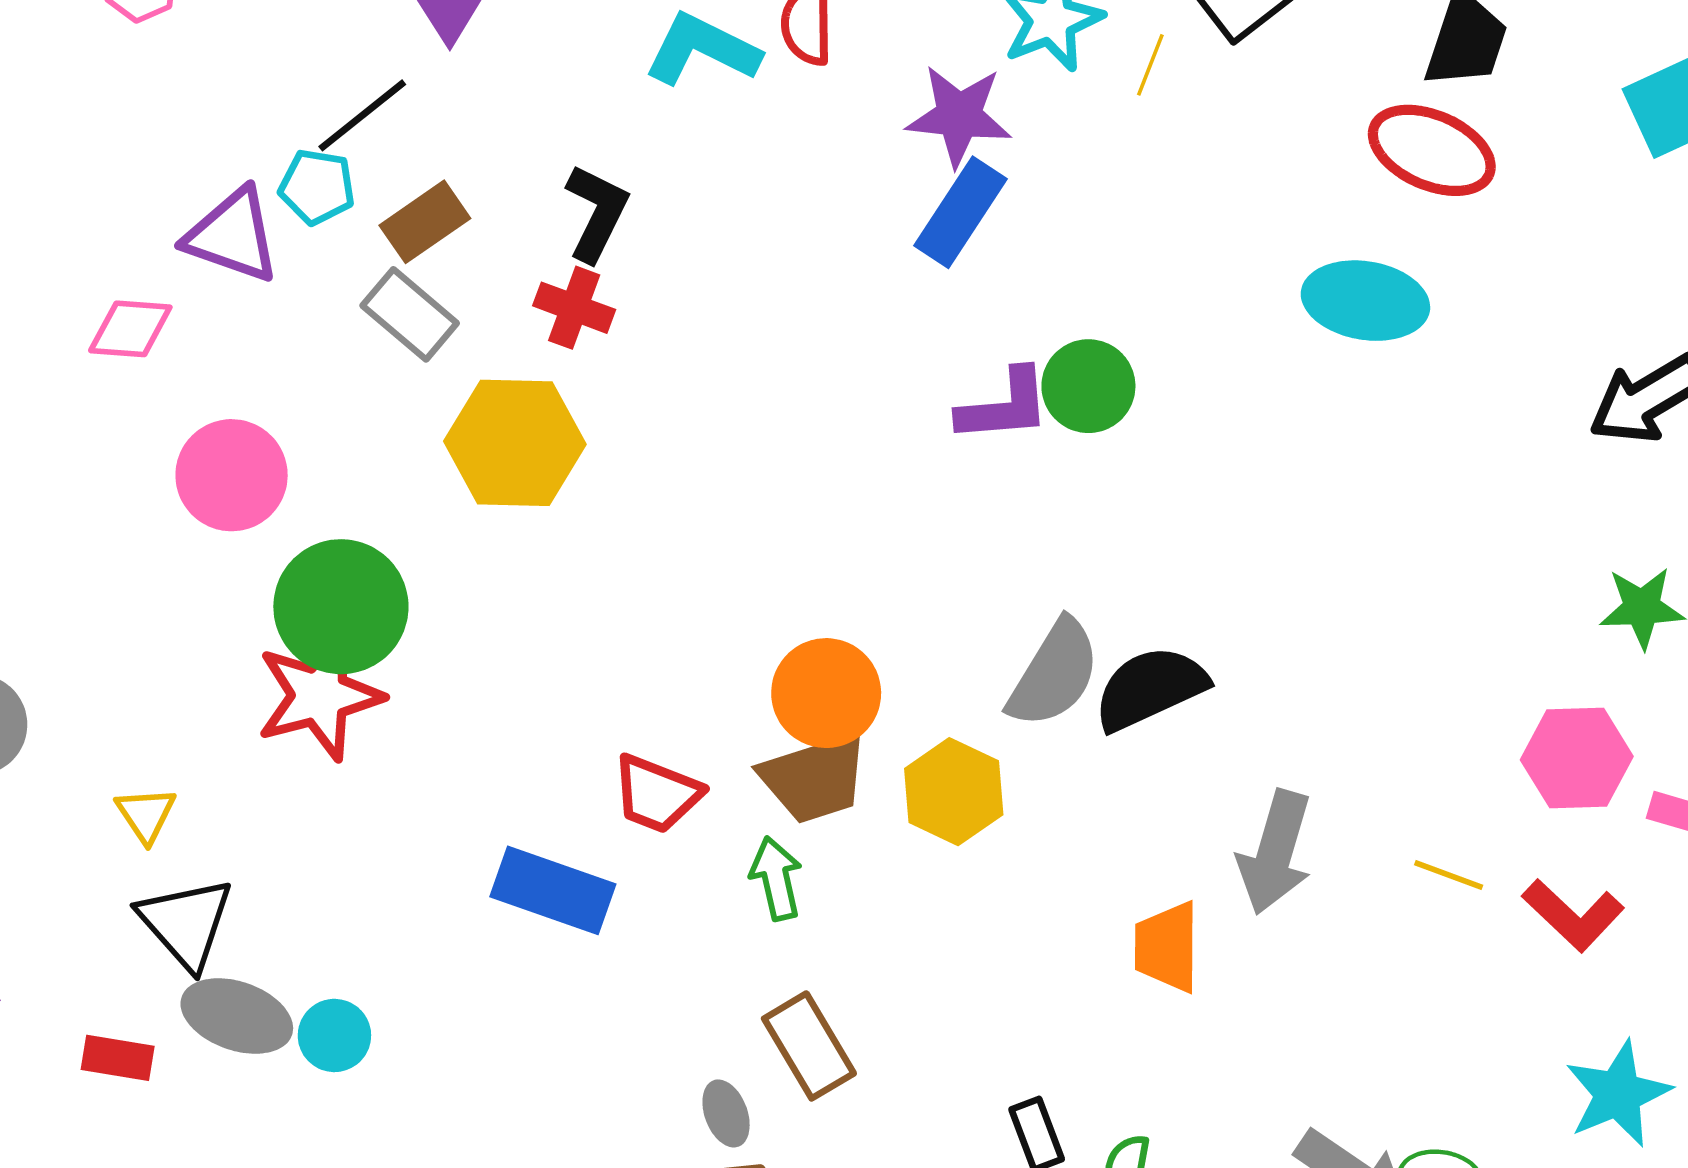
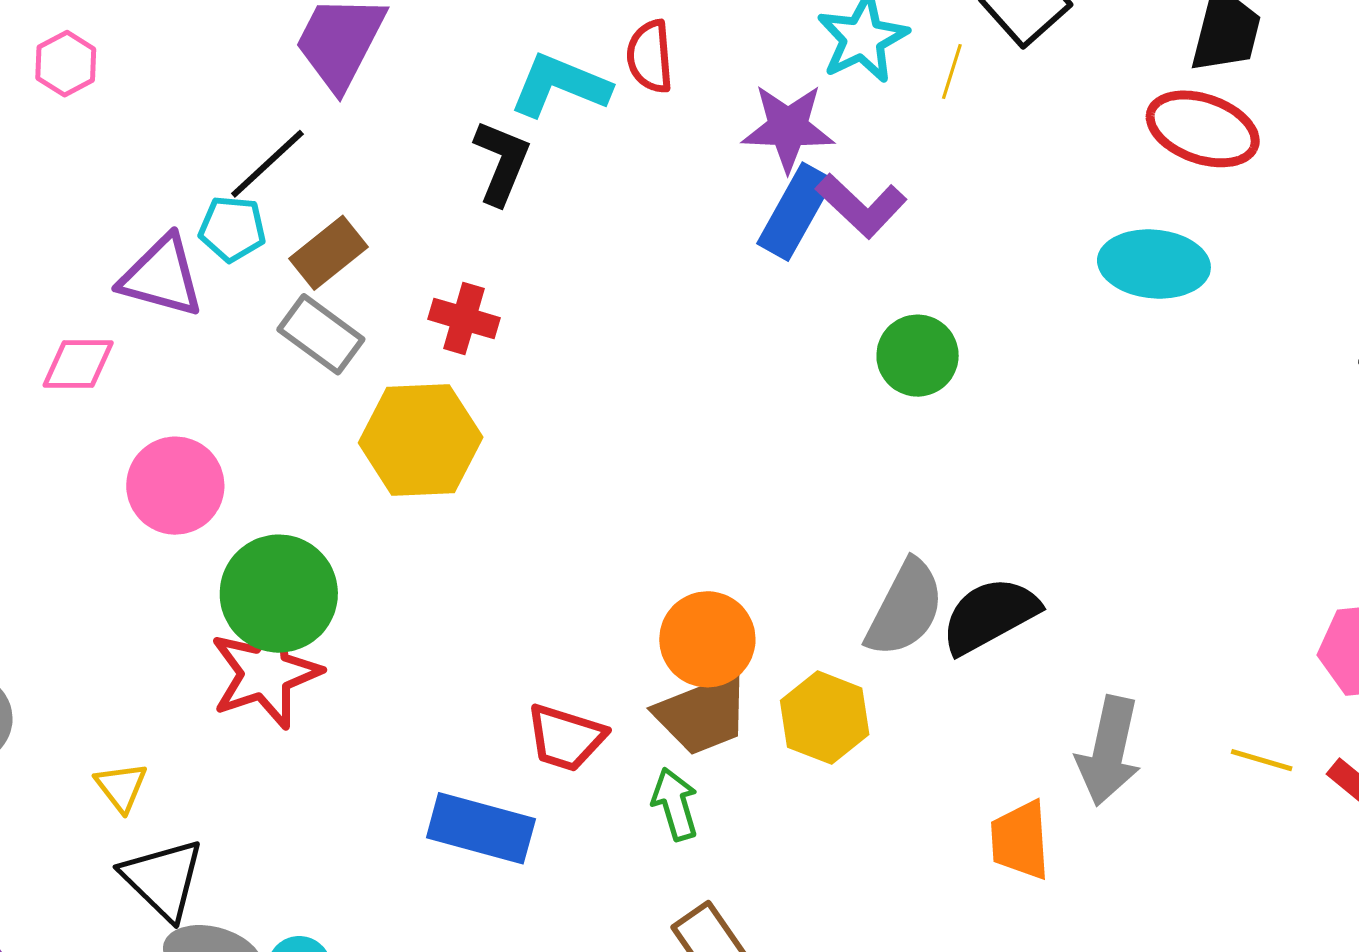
black L-shape: (597, 213) -> (502, 162), moved
purple L-shape: (1004, 406) -> (861, 206), moved, turned 52

